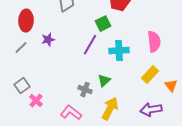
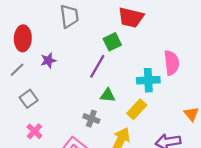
cyan cross: (119, 51) -> (148, 80), moved
yellow rectangle: (150, 75) -> (137, 109), moved
green triangle: (104, 81) -> (108, 95), moved, turned 48
gray square: (22, 86) -> (29, 99), moved

